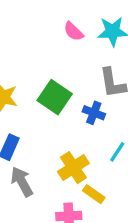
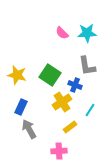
yellow cross: (73, 168) -> (62, 102), moved
yellow rectangle: (94, 194) -> (70, 127), moved, turned -72

